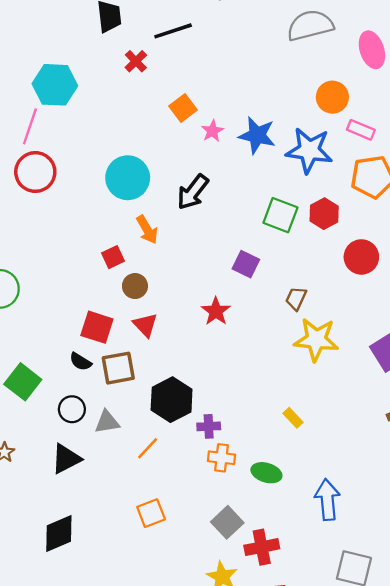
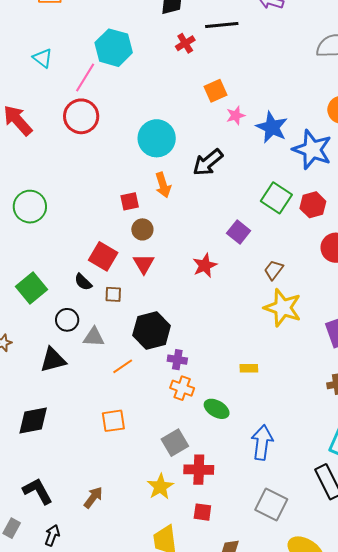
brown square: (118, 368) -> (113, 294), size x0.6
yellow rectangle: (293, 418) -> (249, 368), turned -60

